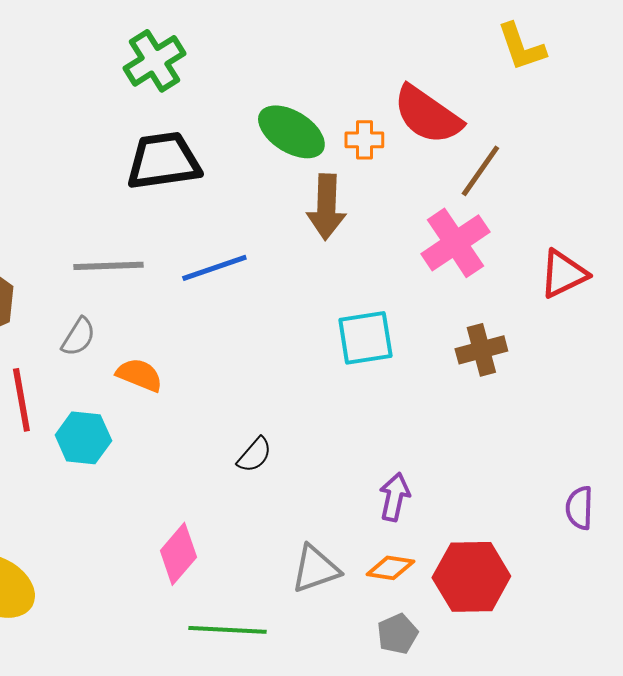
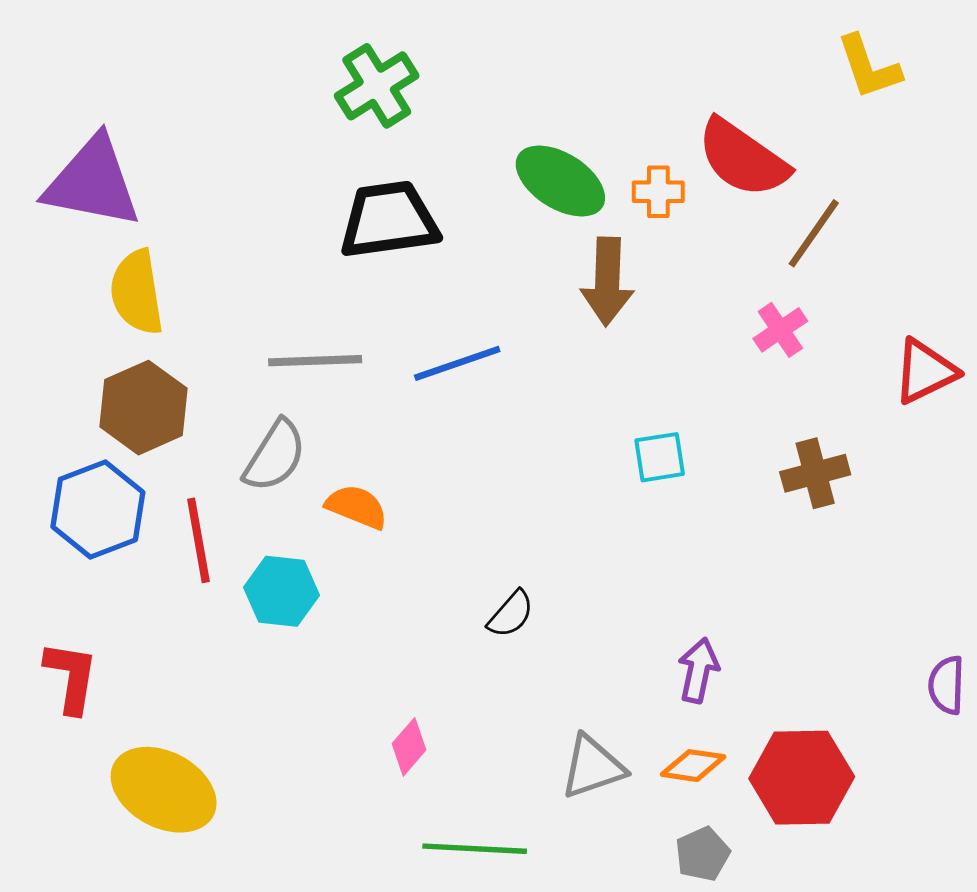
pink cross: (455, 243) -> (780, 330), size x0.6
gray semicircle: (78, 337) -> (275, 456), size x1.4
cyan square: (365, 338) -> (660, 457), size x0.7
pink diamond: (178, 554) -> (409, 747), size x0.7

